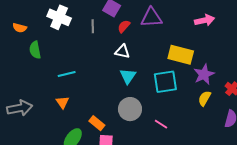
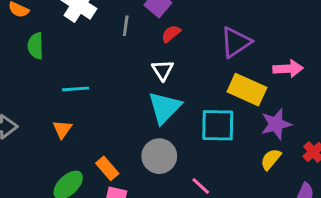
purple triangle: (151, 18) -> (236, 42), moved, turned -40
pink arrow: (205, 20) -> (288, 69), moved
white triangle: (122, 51) -> (163, 70), turned 35
cyan triangle: (128, 76) -> (165, 108), size x1.4

